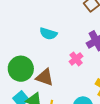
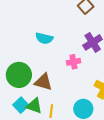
pink cross: (76, 59) -> (73, 62), turned 32

